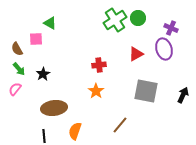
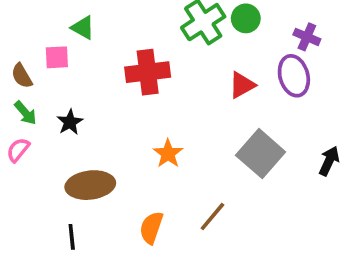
red cross: (99, 65) -> (148, 72), moved, size x1.6
gray square: (146, 91) -> (261, 154), turned 30
orange semicircle: (75, 131) -> (151, 228), moved

